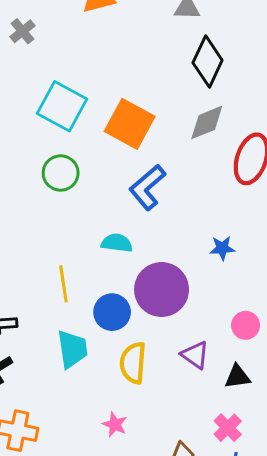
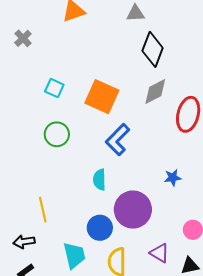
cyan square: (62, 106) -> (54, 88), size x0.6
cyan semicircle: (117, 243) -> (99, 180), turned -95
yellow line: (63, 284) -> (43, 210), moved

